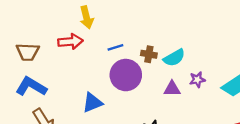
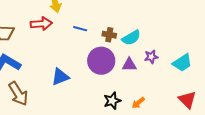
blue line: (115, 47) -> (80, 29), turned 32
purple circle: (126, 75) -> (101, 61), moved

